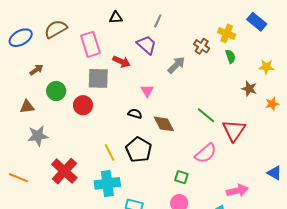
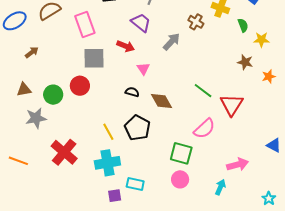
green semicircle: (230, 57) -> (243, 25), moved
red arrow: (121, 62) -> (126, 46), moved
green circle: (56, 91) -> (53, 95), moved
green square: (181, 177) -> (181, 153), size x1.6

